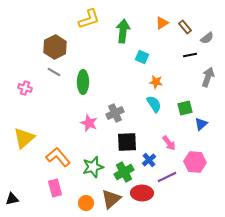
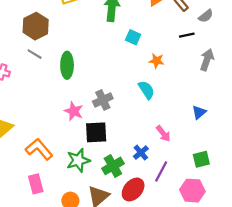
orange star: (156, 82) -> (157, 61), moved
green square: (185, 108) -> (201, 159), moved
black square: (127, 142) -> (96, 132), moved
pink hexagon: (195, 162) -> (192, 191), moved
purple line: (167, 177) -> (161, 172), turned -36
red ellipse: (142, 193) -> (133, 189), turned -50

